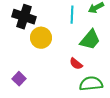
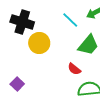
cyan line: (72, 15) -> (70, 20), turned -48

